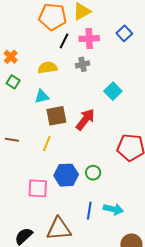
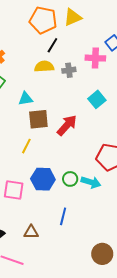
pink cross: (89, 39) -> (95, 58), moved
yellow semicircle: (47, 68) -> (44, 67), moved
cyan arrow: (113, 209) -> (91, 182), moved
brown triangle: (59, 229) -> (31, 232), size x0.6

